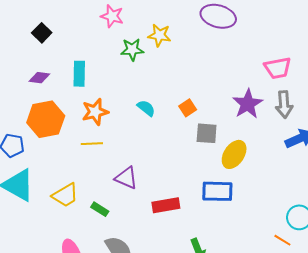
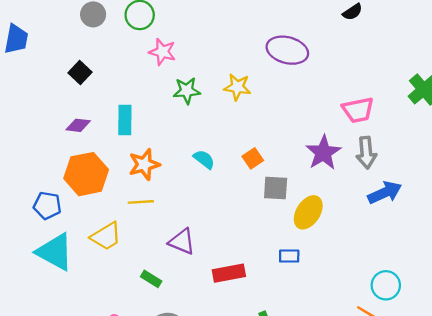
yellow star: (159, 35) -> (237, 87), moved
blue rectangle: (217, 191) -> (289, 256), size x0.6
yellow trapezoid: (65, 195) -> (106, 236), moved

